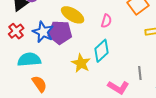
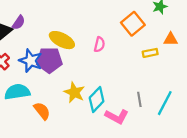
cyan diamond: (101, 51) -> (97, 99), moved
orange semicircle: (39, 84) -> (42, 111), moved

